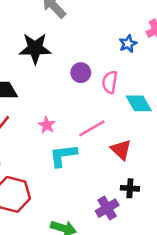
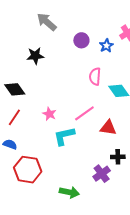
black star: (35, 48) -> (35, 56), size x0.7
purple circle: (81, 73) -> (81, 40), moved
red triangle: (121, 150) -> (108, 128), turned -30

